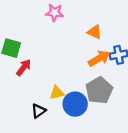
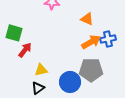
gray pentagon: (99, 90) -> (91, 70), turned 30
yellow triangle: (57, 93) -> (41, 70), moved

